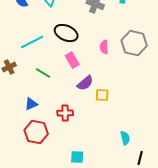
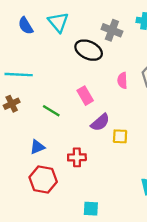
black ellipse: (66, 33) -> (89, 50), moved
cyan line: (32, 42) -> (19, 75), moved, turned 30

